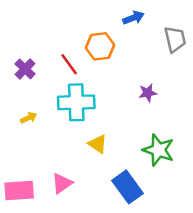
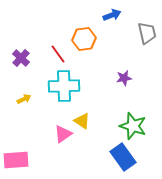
pink triangle: (62, 183) -> (63, 134), moved
blue rectangle: (127, 187) -> (123, 157), moved

